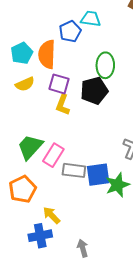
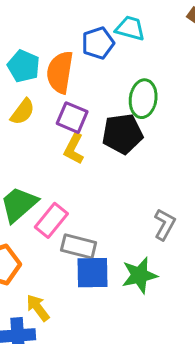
cyan pentagon: (22, 53) -> (24, 66), turned -30
yellow semicircle: (25, 84) -> (23, 112), turned -36
blue square: (98, 175) -> (93, 273), moved

